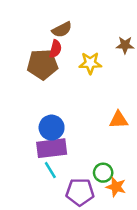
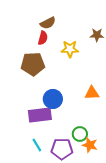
brown pentagon: (43, 64) -> (33, 64), moved
blue circle: (52, 128) -> (53, 99), moved
cyan line: (50, 170) -> (37, 145), moved

